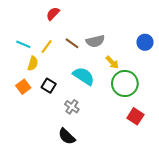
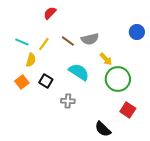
blue circle: (145, 42) -> (137, 32), moved
gray cross: (72, 107) -> (68, 101), turned -32
black semicircle: (67, 136) -> (103, 129), moved

